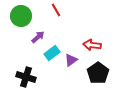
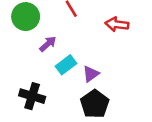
red arrow: (92, 45) -> (117, 24), moved
black pentagon: (98, 73) -> (95, 104), moved

